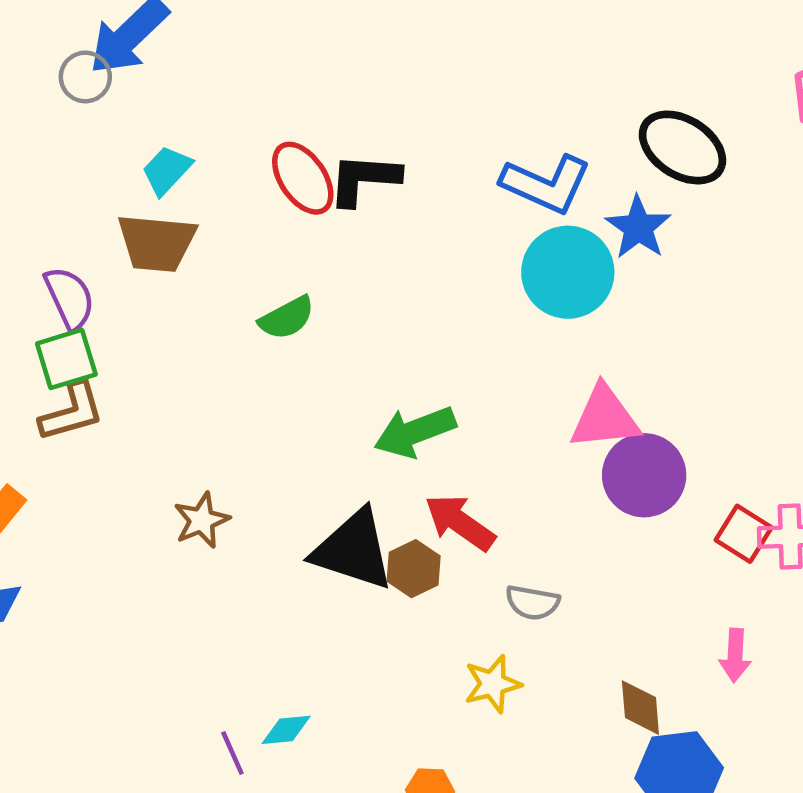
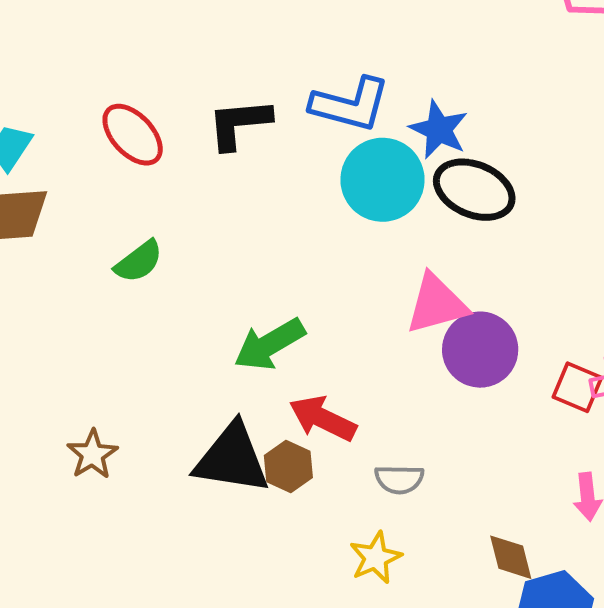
black ellipse: (682, 147) -> (474, 190), moved
black L-shape: (364, 179) -> (239, 124), moved

